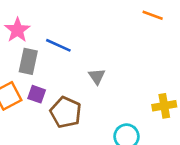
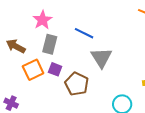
blue line: (58, 45) -> (84, 33), moved
gray triangle: (97, 76) -> (101, 58), size x1.6

